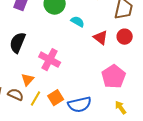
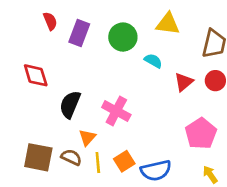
red triangle: (101, 38) -> (184, 82), turned 42
black semicircle: (18, 43) -> (70, 104), moved
yellow line: (36, 99) -> (98, 163), turned -35

